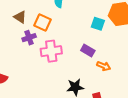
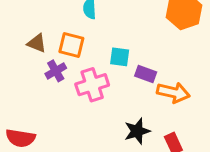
cyan square: (98, 24) -> (120, 57), moved
orange arrow: (104, 66) -> (173, 93), size x1.5

